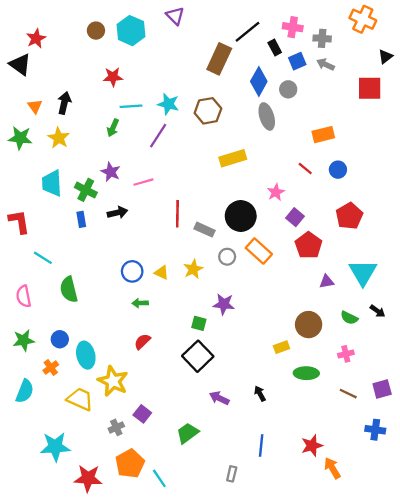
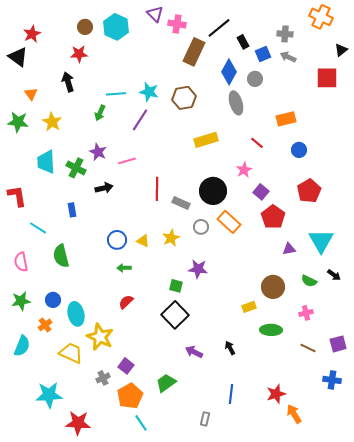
pink cross: (293, 27) -> (177, 24), moved
red star: (113, 77) -> (79, 54), moved
black arrow: (64, 103) -> (68, 82), moved, turned -30
red line: (305, 168) -> (257, 143), moved
blue rectangle: (81, 219) -> (72, 210), moved
orange pentagon: (130, 464) -> (130, 396), moved

